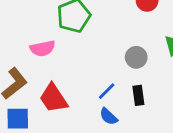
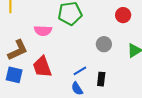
gray circle: (136, 57) -> (104, 44), moved

